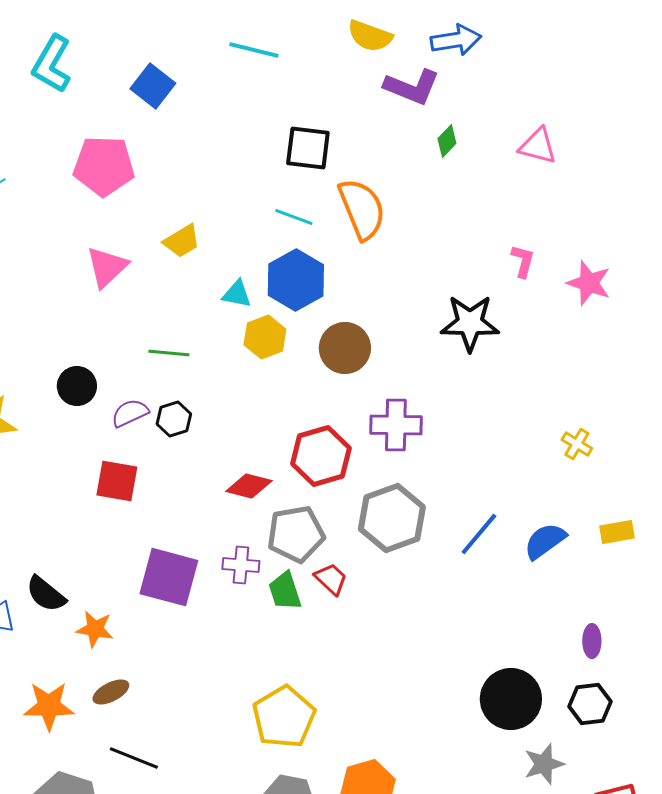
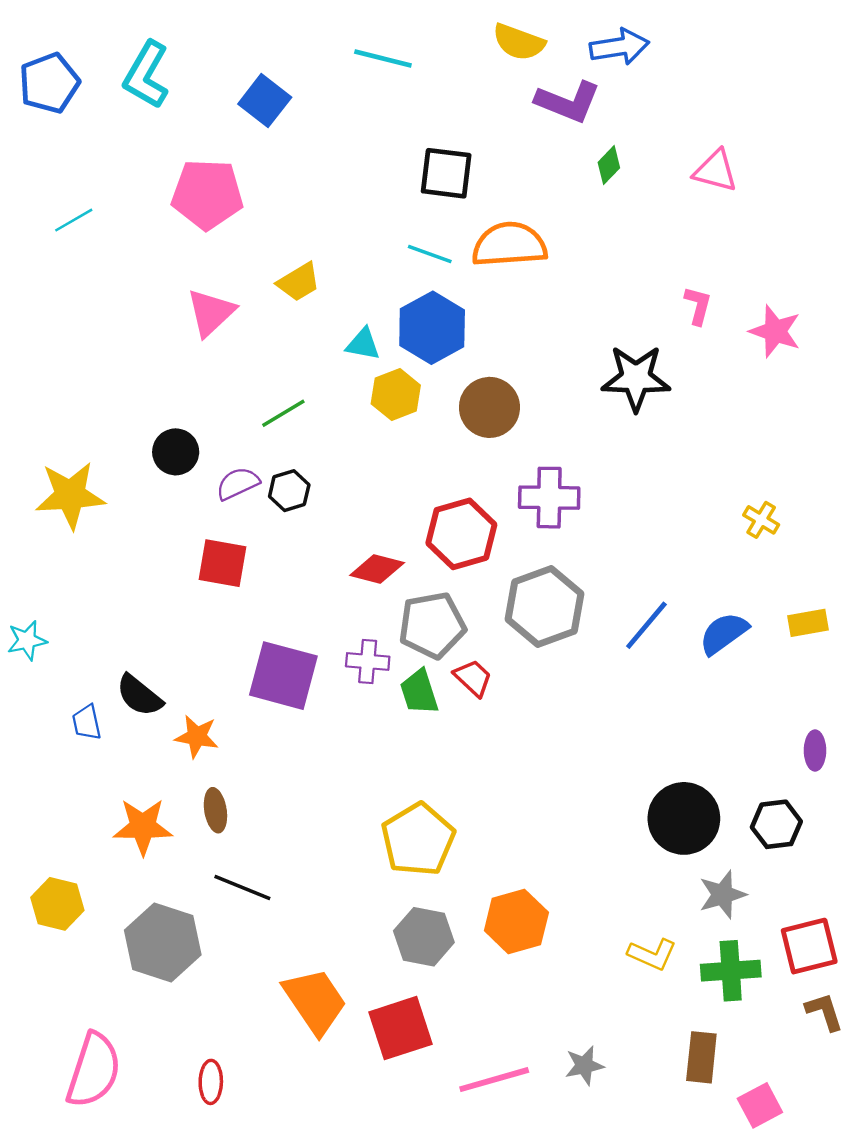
orange semicircle: (362, 209) -> (509, 245), turned -72
green line: (169, 353) -> (283, 413), turned -36
purple ellipse: (592, 641) -> (815, 751), moved
brown ellipse: (111, 692) -> (215, 810), turned -72

